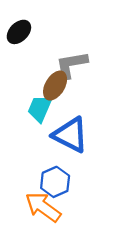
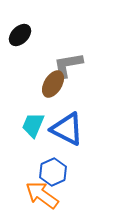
cyan trapezoid: (40, 109) -> (33, 125), moved

